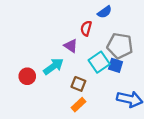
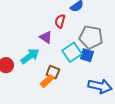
orange rectangle: (78, 105) -> (47, 81), moved

